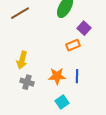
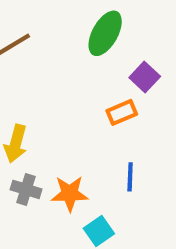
orange star: (57, 76) -> (70, 194), moved

